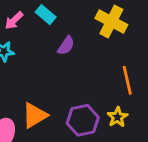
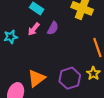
pink arrow: (14, 20) -> (34, 29), moved

